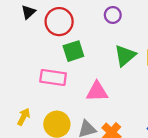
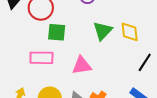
green square: (73, 51) -> (57, 32), turned 30

